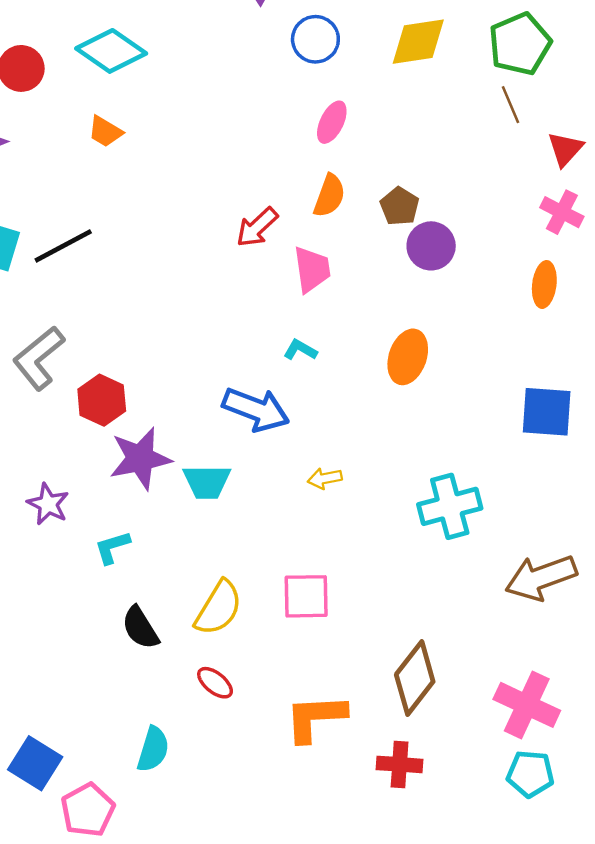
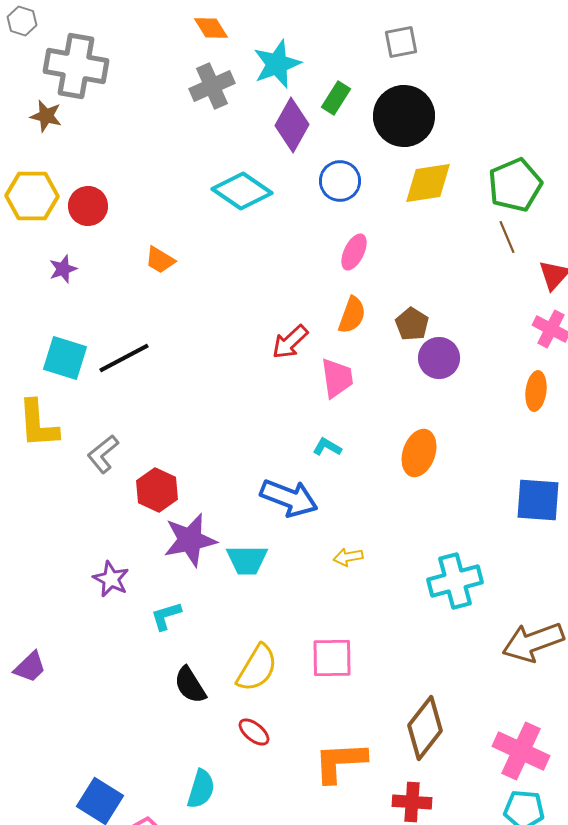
cyan diamond: (111, 51) -> (242, 191), moved
gray L-shape: (39, 358) -> (103, 454), size x0.7

